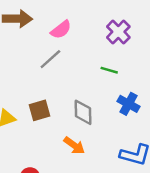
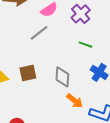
purple cross: (118, 32) -> (81, 14), moved
orange arrow: (74, 145) -> (75, 101), moved

